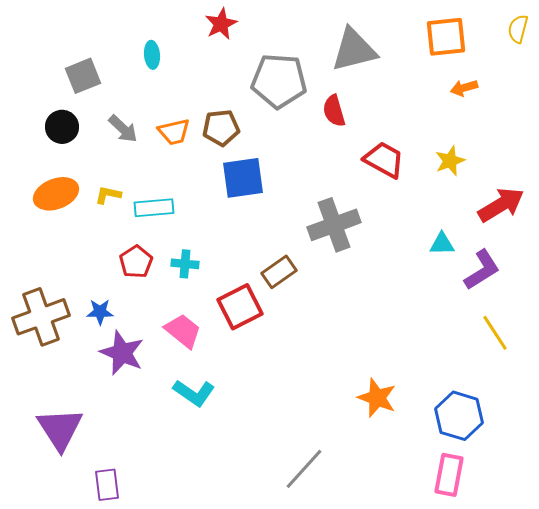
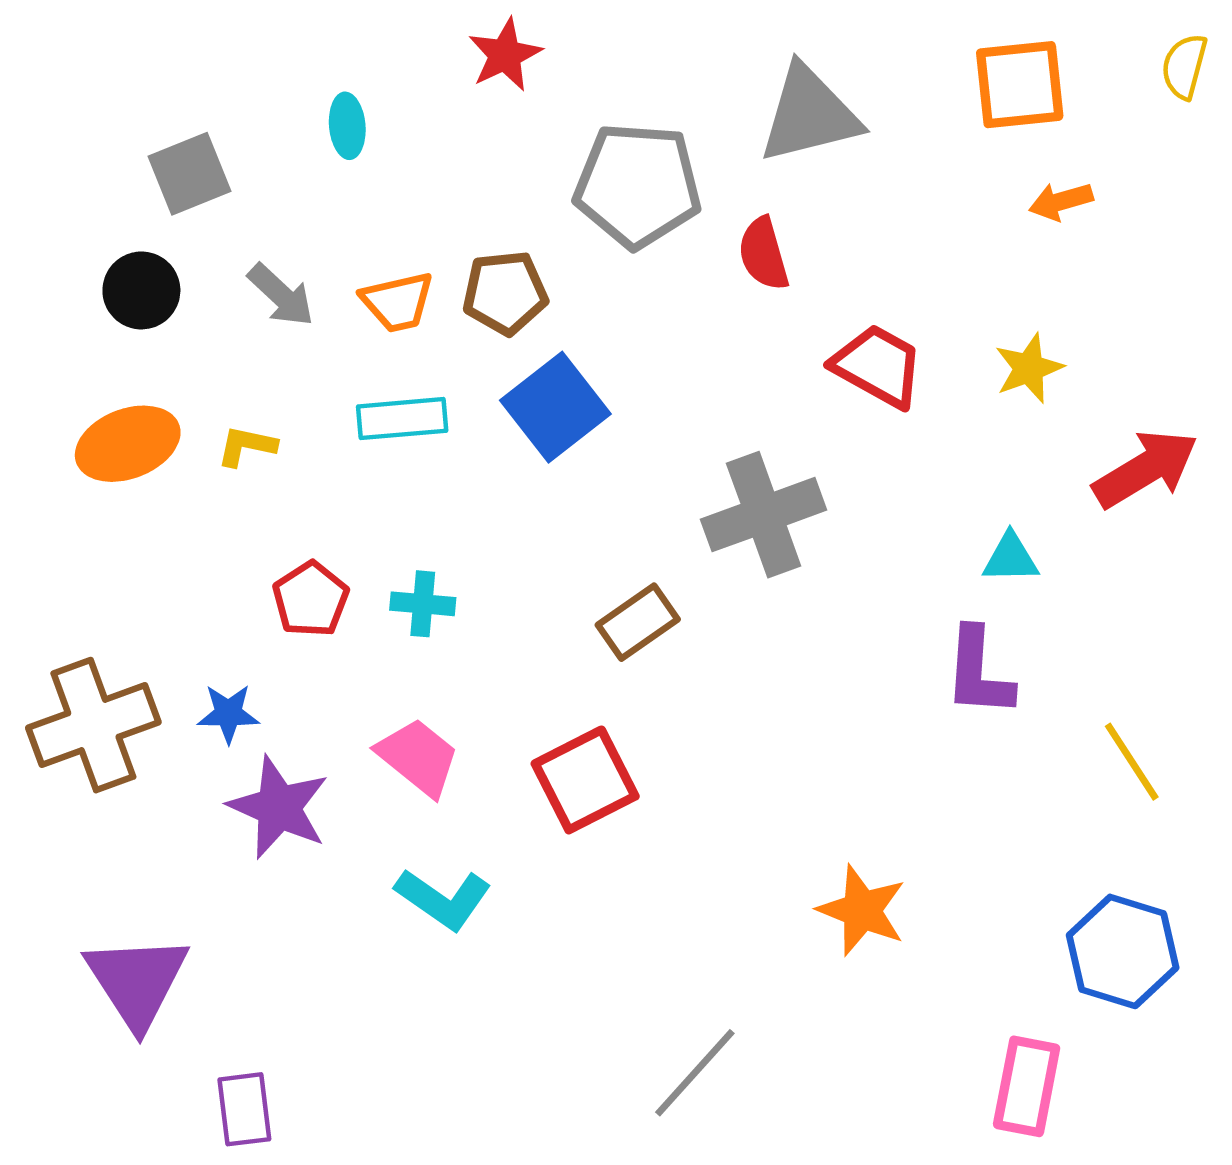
blue square: (243, 178) -> (555, 407), turned -30
cyan rectangle: (154, 208) -> (402, 419), moved
purple L-shape: (482, 270) -> (979, 672), moved, turned 126
red square: (240, 307) -> (585, 780), moved
blue hexagon: (459, 416) -> (1123, 951), moved

